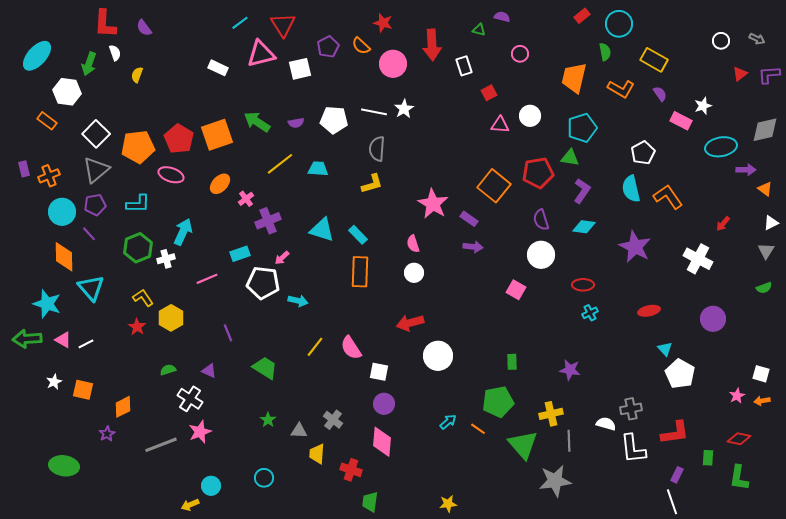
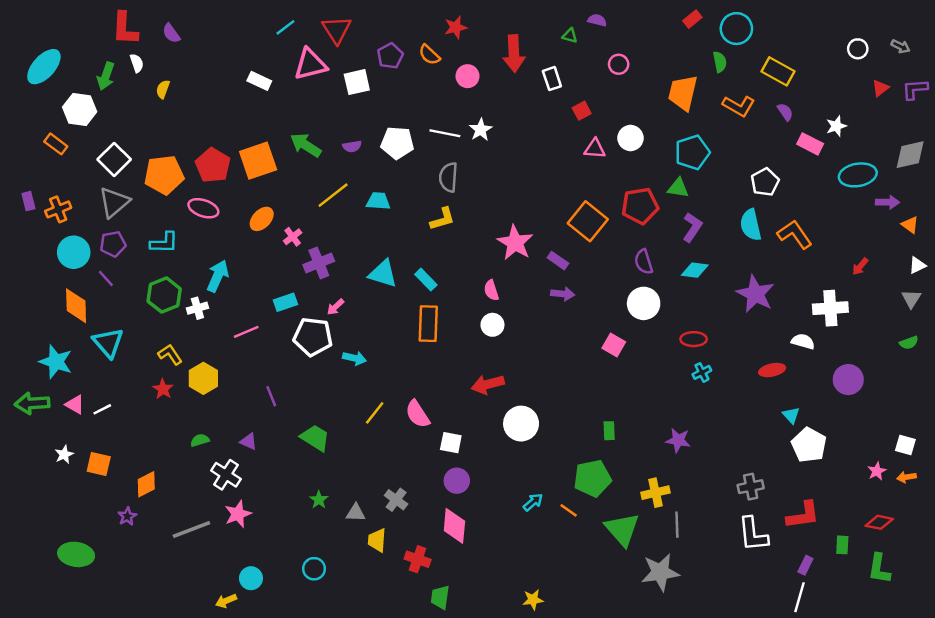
red star: (383, 23) -> (456, 27), turned -30
pink circle: (393, 64) -> (468, 76), size x0.7
white cross: (698, 259) -> (830, 308), turned -32
white semicircle: (606, 424) -> (803, 341), moved
white line: (672, 502) -> (799, 597), turned 35

